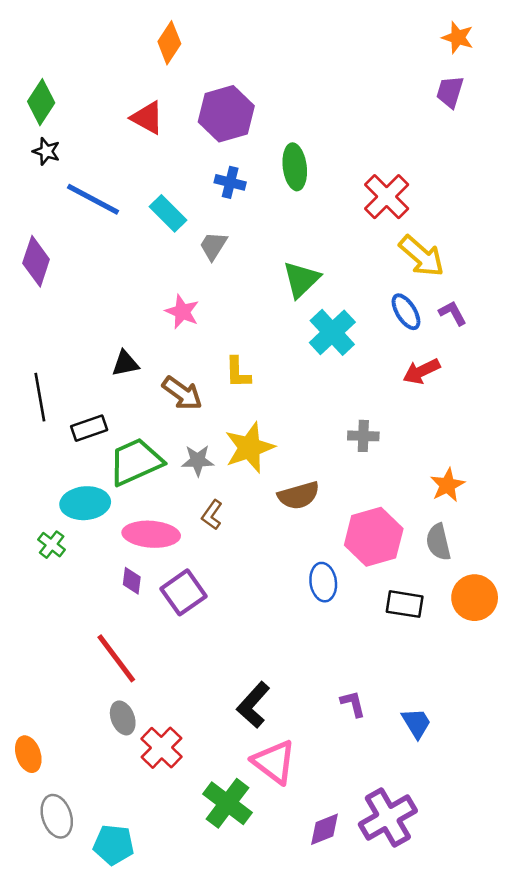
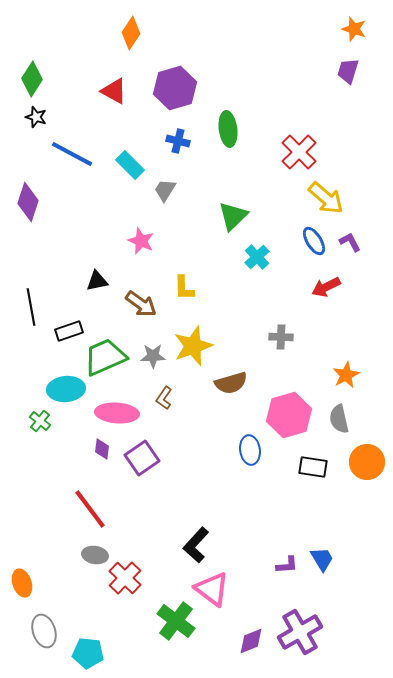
cyan cross: (332, 332) -> (257, 257), size x0.7
purple L-shape: (353, 704) -> (287, 565), moved, turned 100
gray ellipse: (123, 718) -> (95, 555), turned -60

